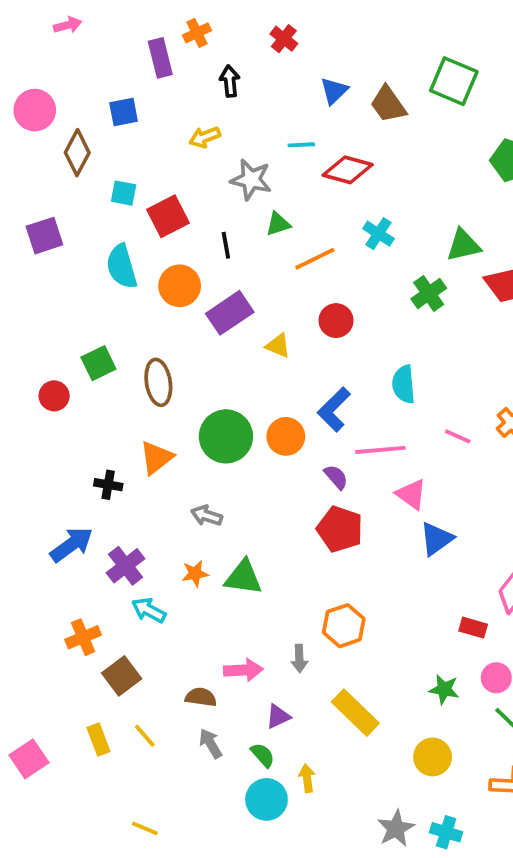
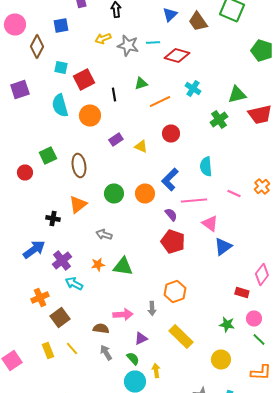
gray star: (251, 180) -> (128, 46), moved
purple rectangle: (230, 313) -> (116, 140), moved, size x0.6
green circle: (226, 436) -> (114, 194), size x0.7

